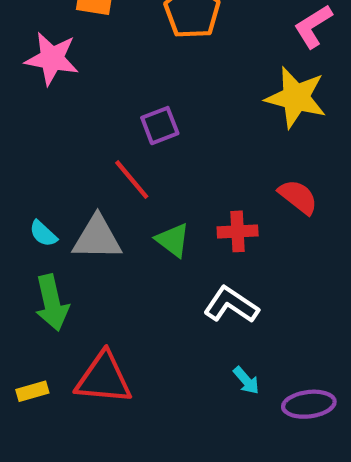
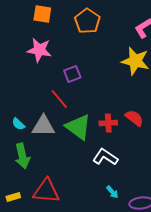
pink star: (52, 59) -> (39, 50), moved
red semicircle: (298, 197) -> (134, 118), moved
green triangle: (173, 240) -> (78, 127), size x1.6

